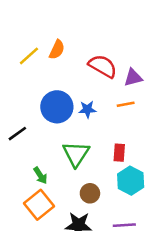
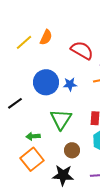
green arrow: (40, 175) -> (33, 136), turned 120

